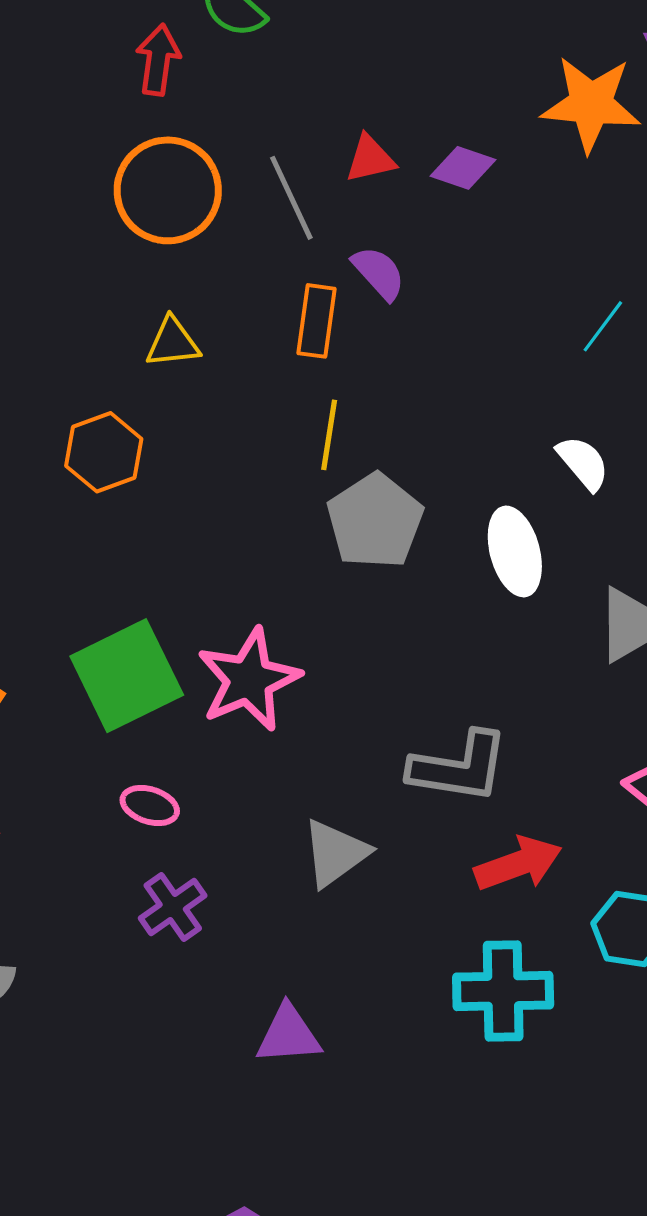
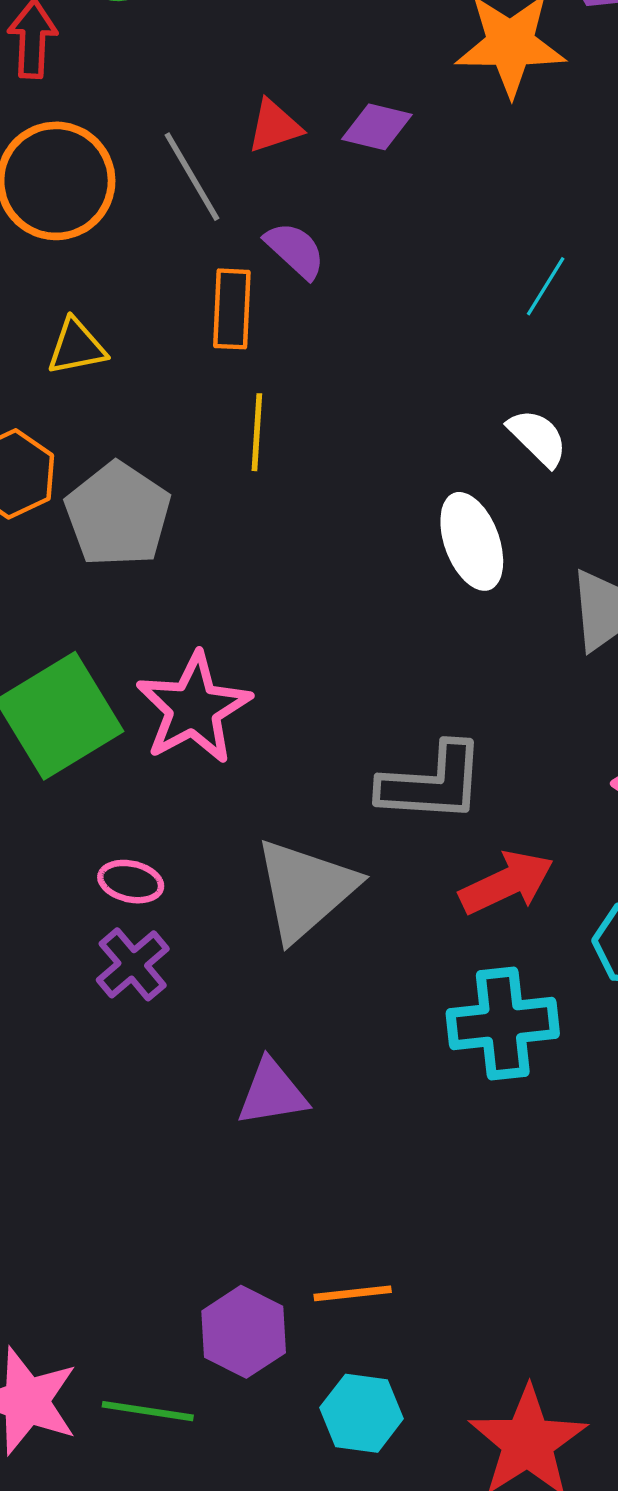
gray pentagon: (375, 521) -> (118, 515), moved
pink ellipse: (150, 805) -> (131, 882), moved
gray triangle: (335, 853) -> (305, 889), size x1.4

